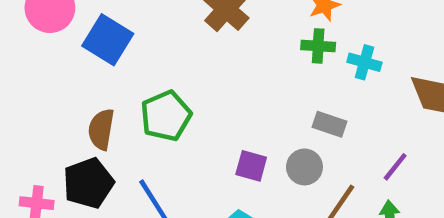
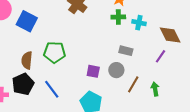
green pentagon: (166, 116) -> (54, 52), turned 30
purple line: (395, 167) -> (160, 56), moved

